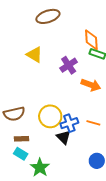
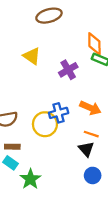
orange arrow: (91, 85) -> (90, 108), moved
blue cross: (69, 123) -> (59, 113), moved
black triangle: (63, 137) -> (86, 149), moved

